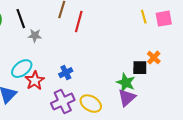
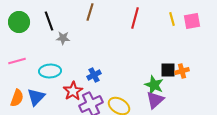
red line: (79, 22) -> (135, 18), moved
orange cross: (154, 58) -> (182, 71), moved, turned 32
cyan ellipse: (22, 69) -> (50, 71), turned 35
red star: (35, 81) -> (73, 91), moved

